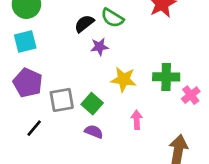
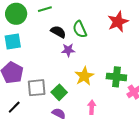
green semicircle: (112, 18) -> (80, 29), turned 30
black semicircle: (84, 24) -> (58, 32), turned 63
yellow star: (124, 79) -> (84, 76), turned 30

